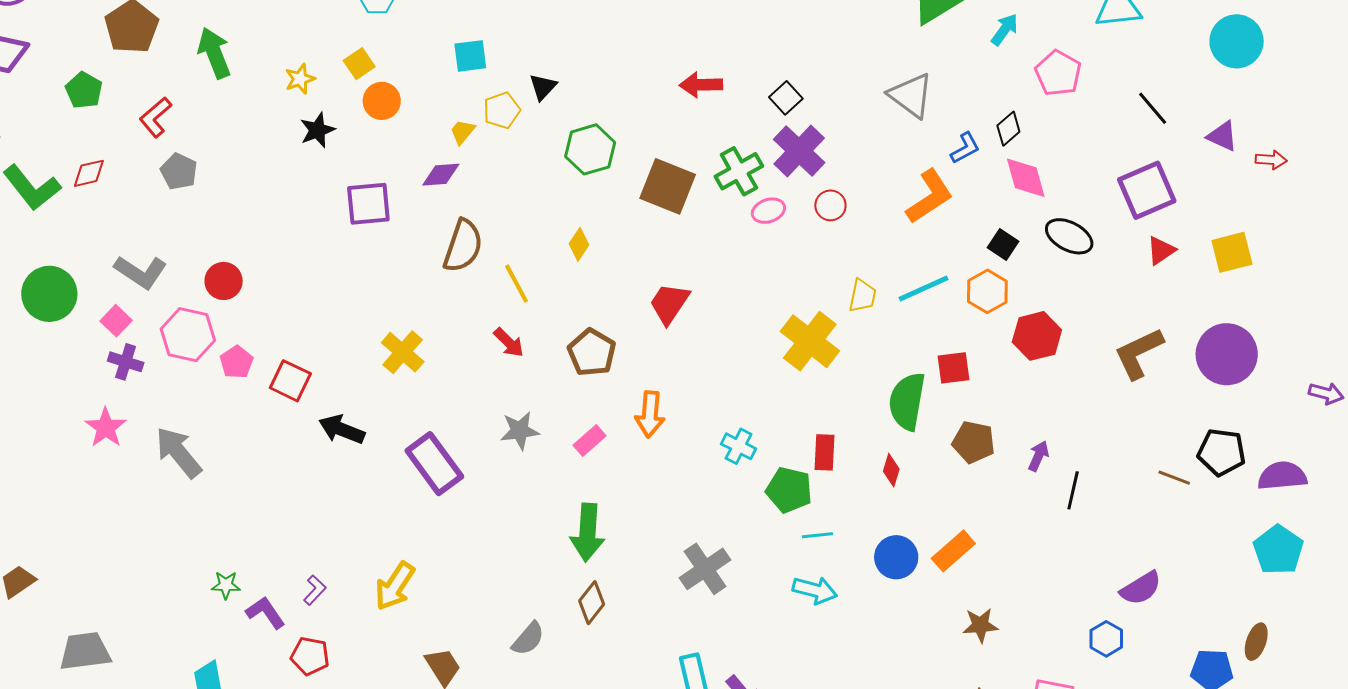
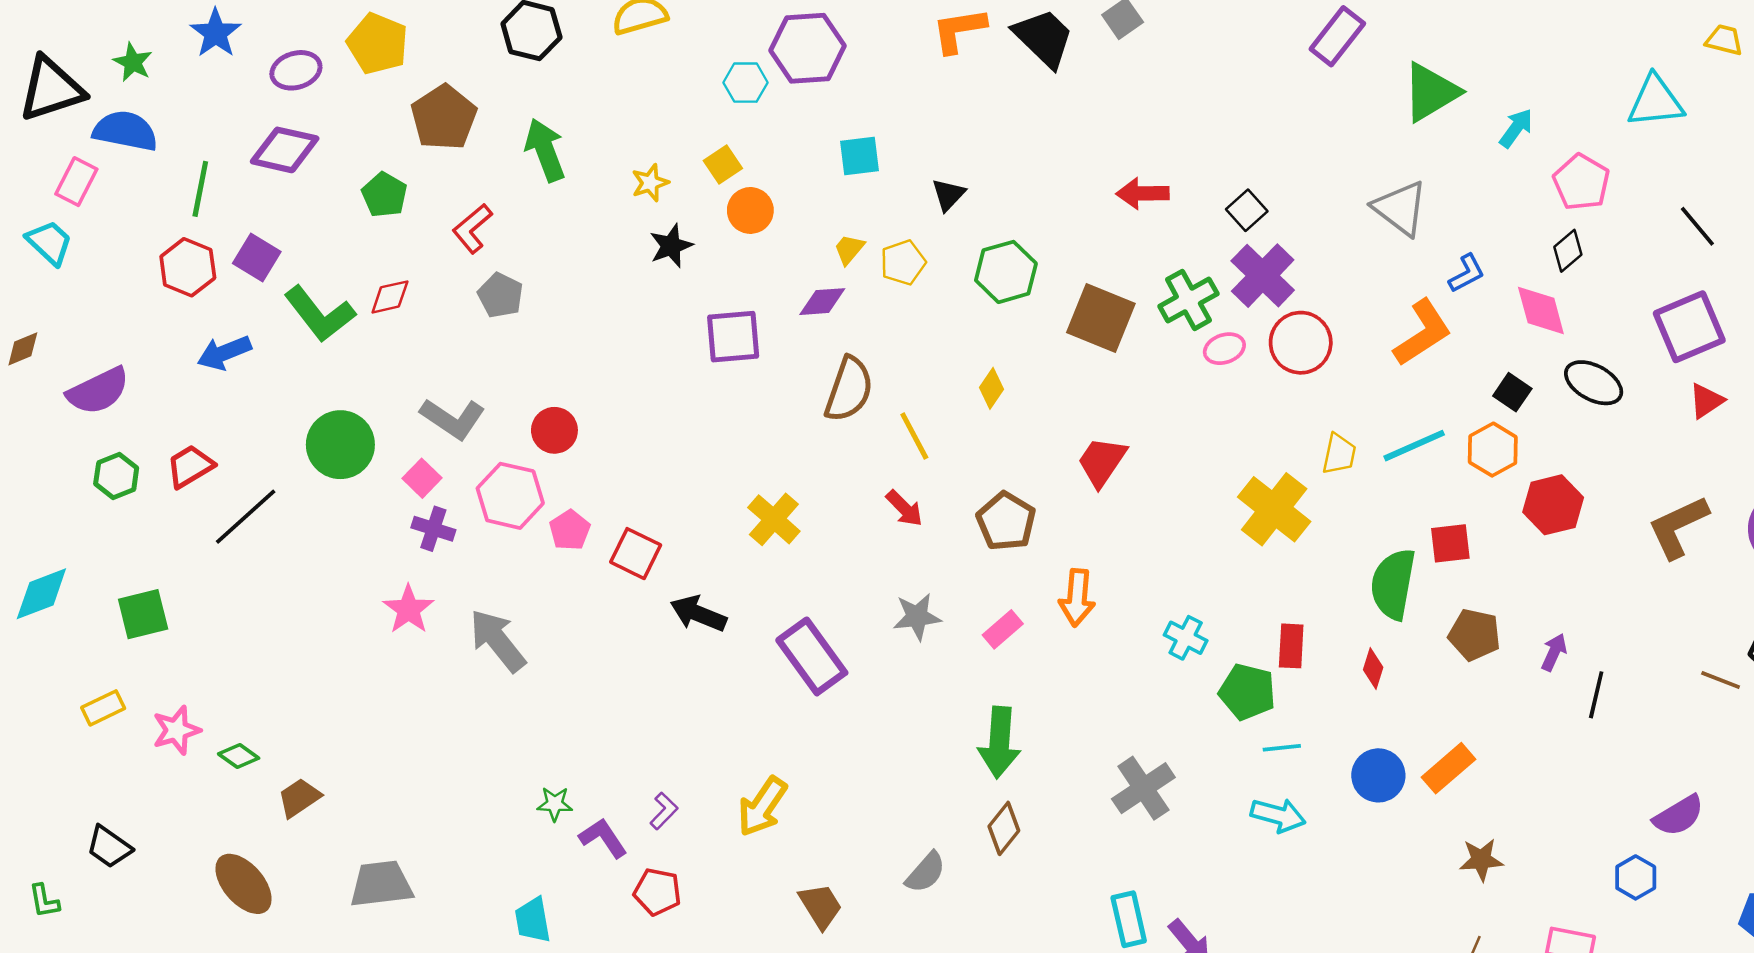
yellow pentagon: (502, 110) -> (903, 263), moved
black diamond: (1008, 129) -> (1568, 251), moved
red circle: (830, 205) -> (1301, 343), size x1.6

